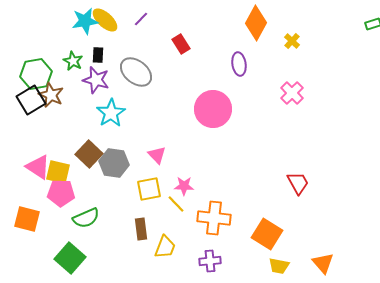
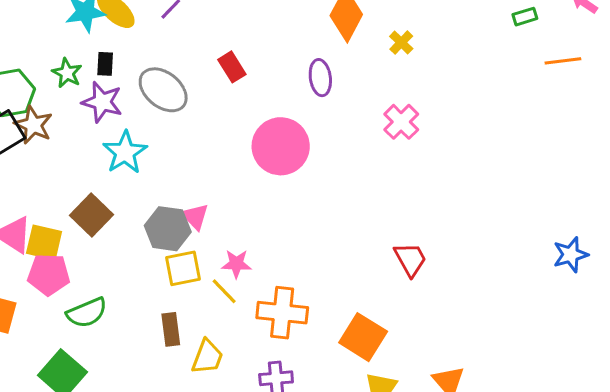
red rectangle: (181, 44) -> (232, 67), moved
gray hexagon: (114, 163) -> (168, 229), moved

